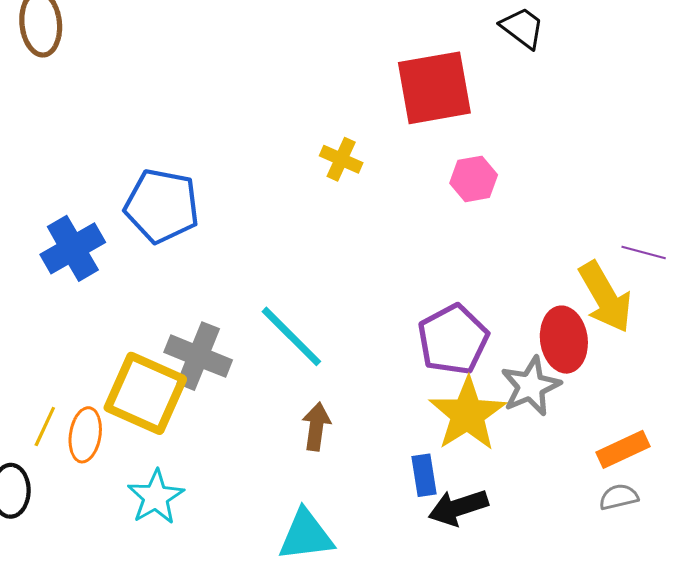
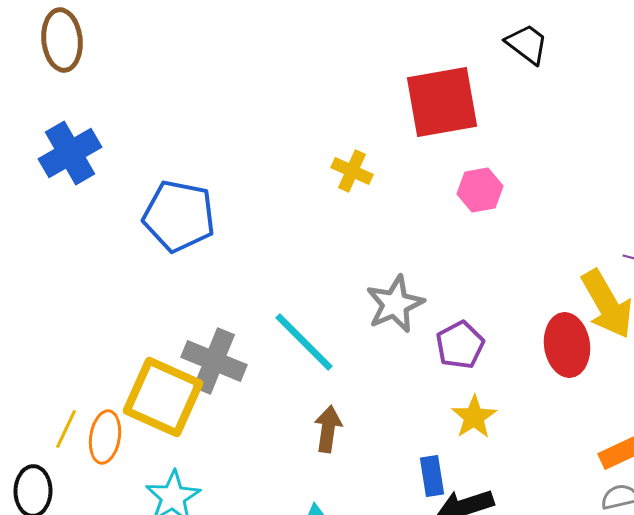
blue cross: (73, 248) -> (70, 153), moved
purple pentagon: (453, 340) -> (460, 345), size x0.7
gray star: (531, 386) -> (395, 304), moved
yellow star: (468, 414) -> (474, 417), size x0.6

